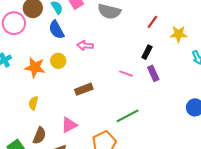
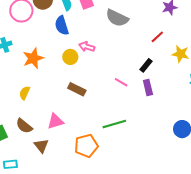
yellow circle: (58, 61) -> (70, 57), moved
orange star: (35, 67) -> (33, 58), turned 30
brown rectangle: (84, 89) -> (77, 89), turned 36
brown semicircle: (39, 136) -> (24, 126), turned 96

